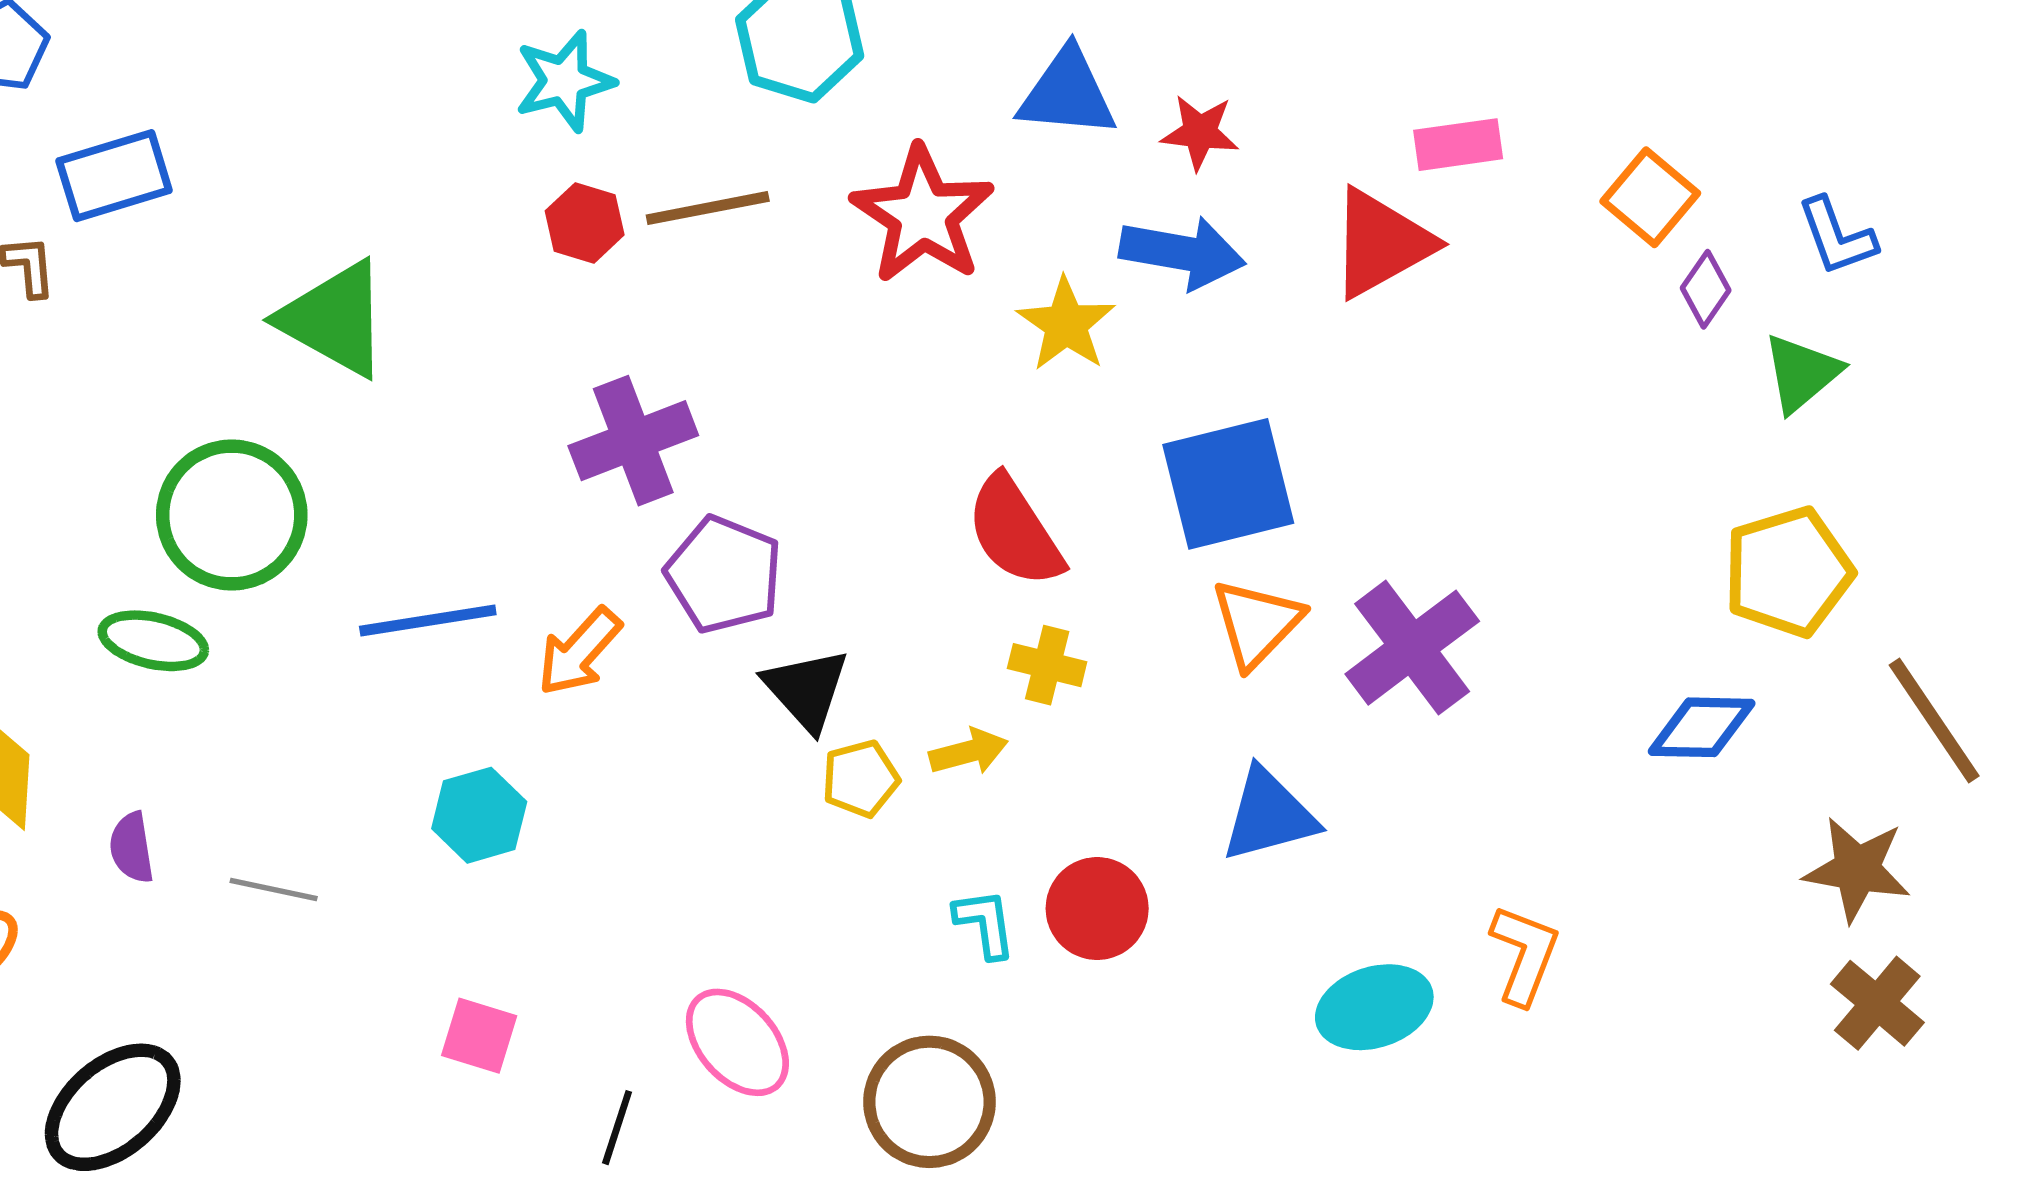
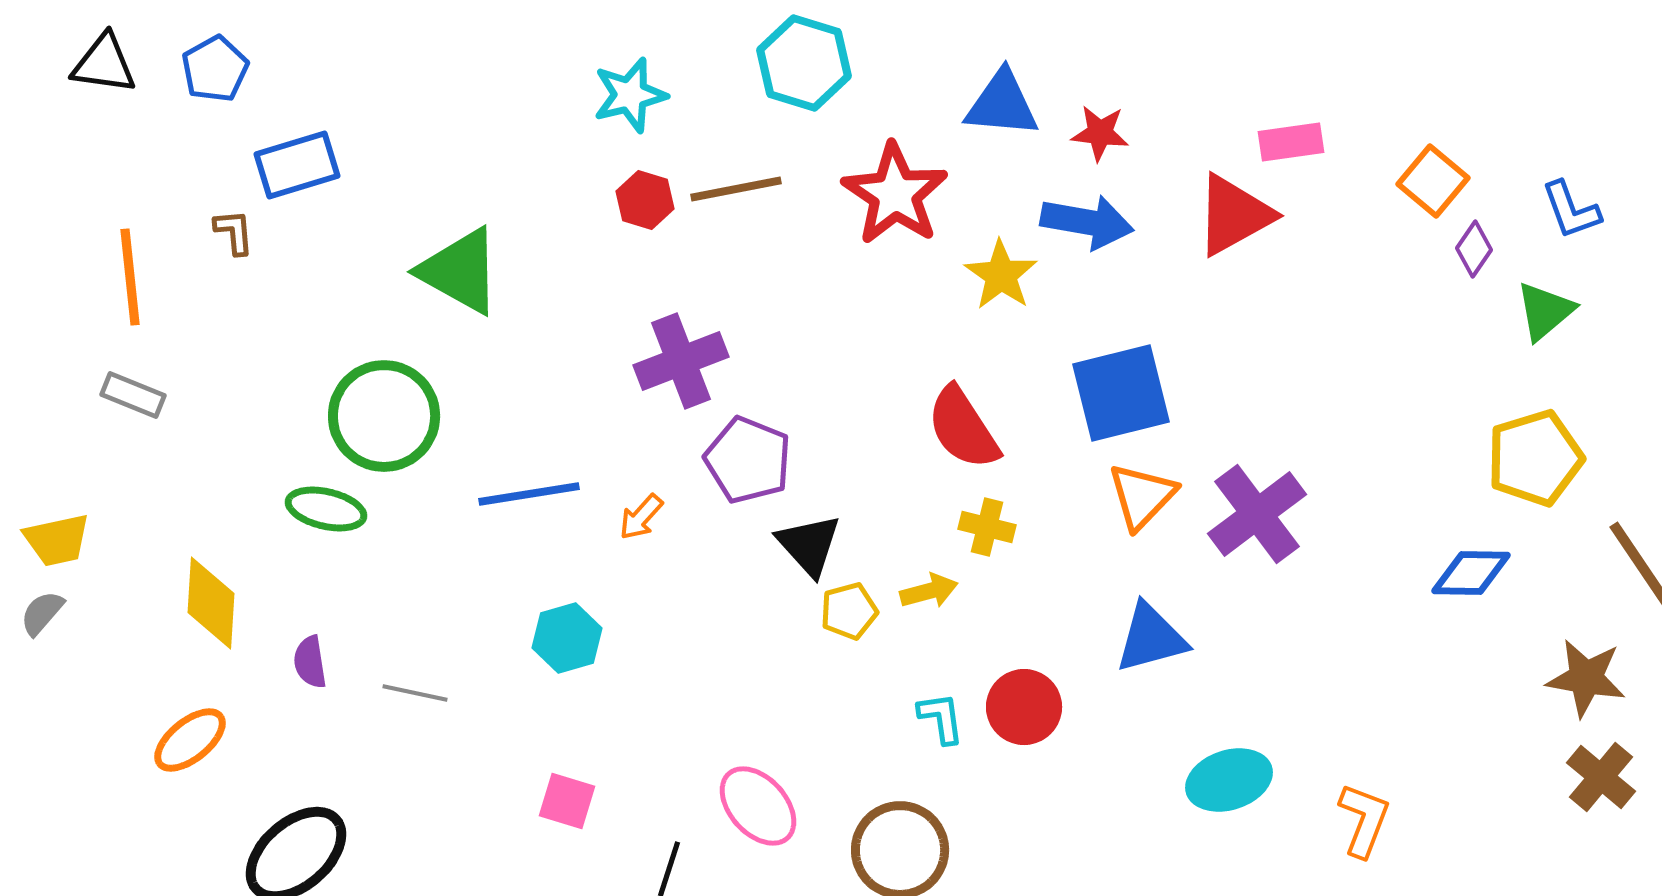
orange arrow: (579, 652) -> (641, 517), size x0.7
orange L-shape: (1524, 954) -> (1364, 820), moved

